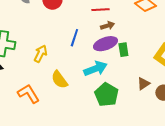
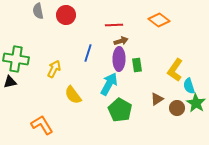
purple ellipse: (105, 44) -> (119, 59), turned -70
cyan arrow: (95, 69) -> (109, 84), turned -40
orange L-shape: (28, 94) -> (42, 125), moved

